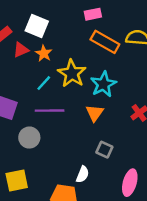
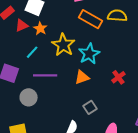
cyan line: (44, 83) -> (32, 52), moved
orange triangle: (95, 113) -> (82, 77), turned 35
gray square: (104, 150) -> (90, 107), turned 32

